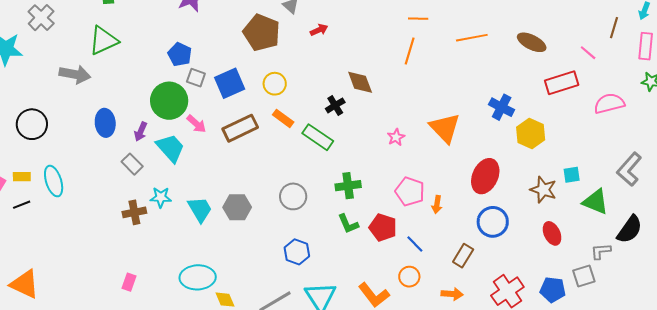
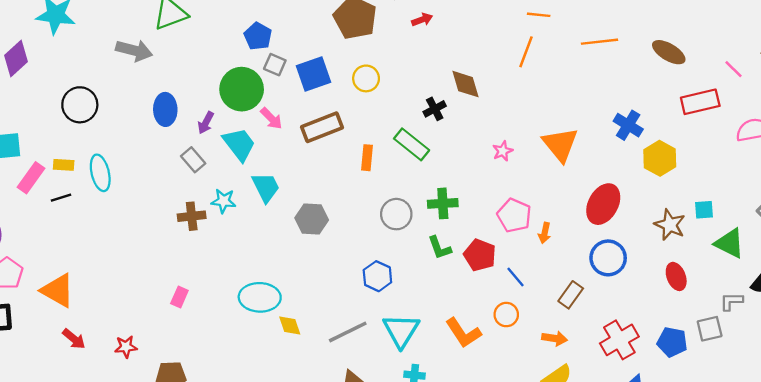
orange rectangle: (283, 118) -> (367, 158), moved, turned 55
gray circle: (293, 196) -> (396, 214), moved
cyan trapezoid: (200, 209) -> (266, 187), moved

